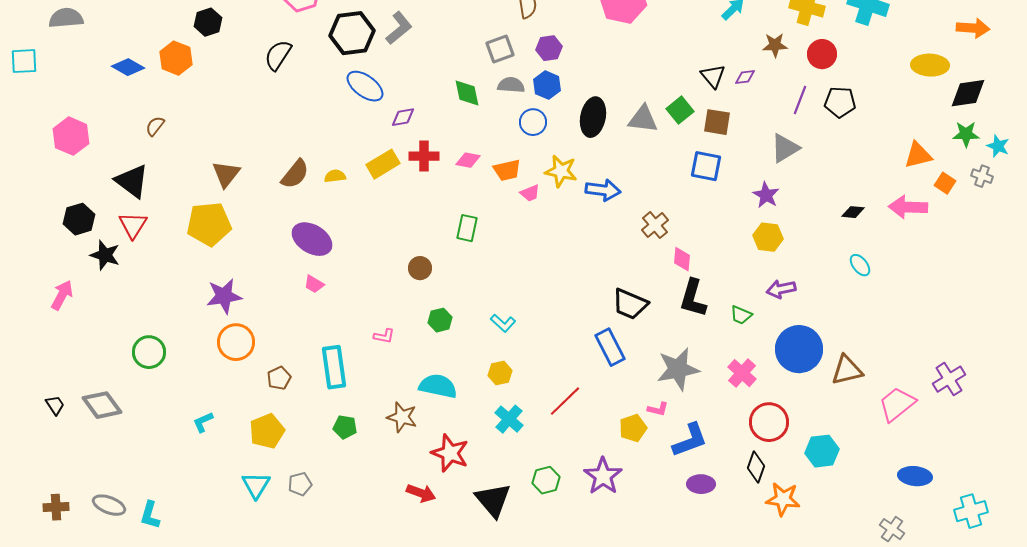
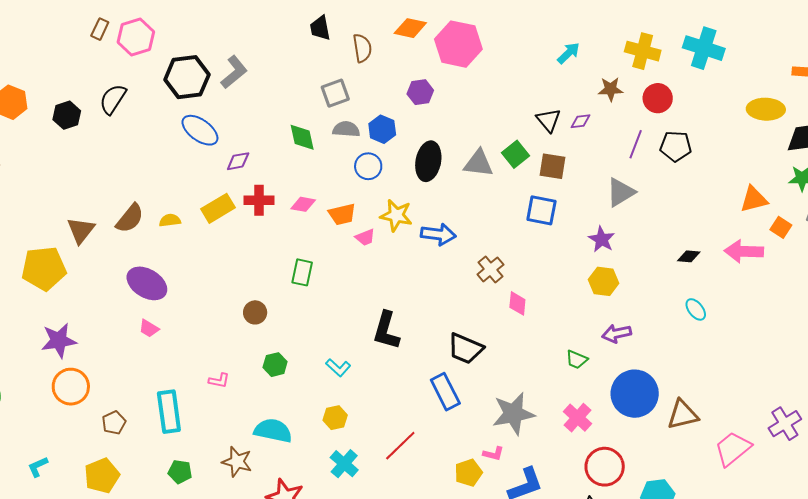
black hexagon: (208, 22) -> (67, 115), moved
purple hexagon: (549, 48) -> (420, 92), moved
brown triangle: (226, 174) -> (81, 230), moved
black L-shape: (693, 298) -> (386, 330), moved

